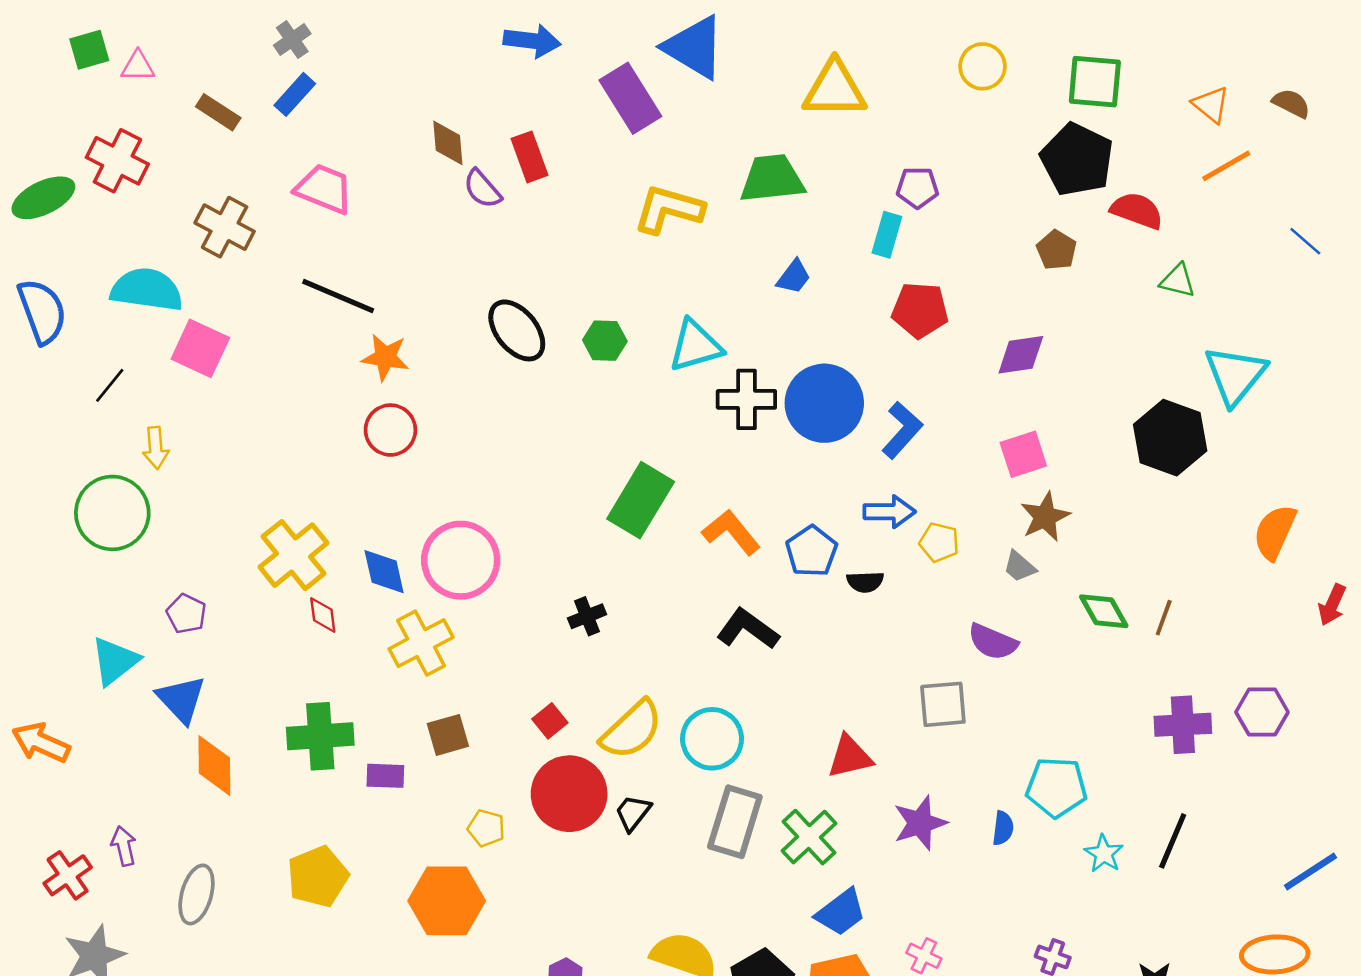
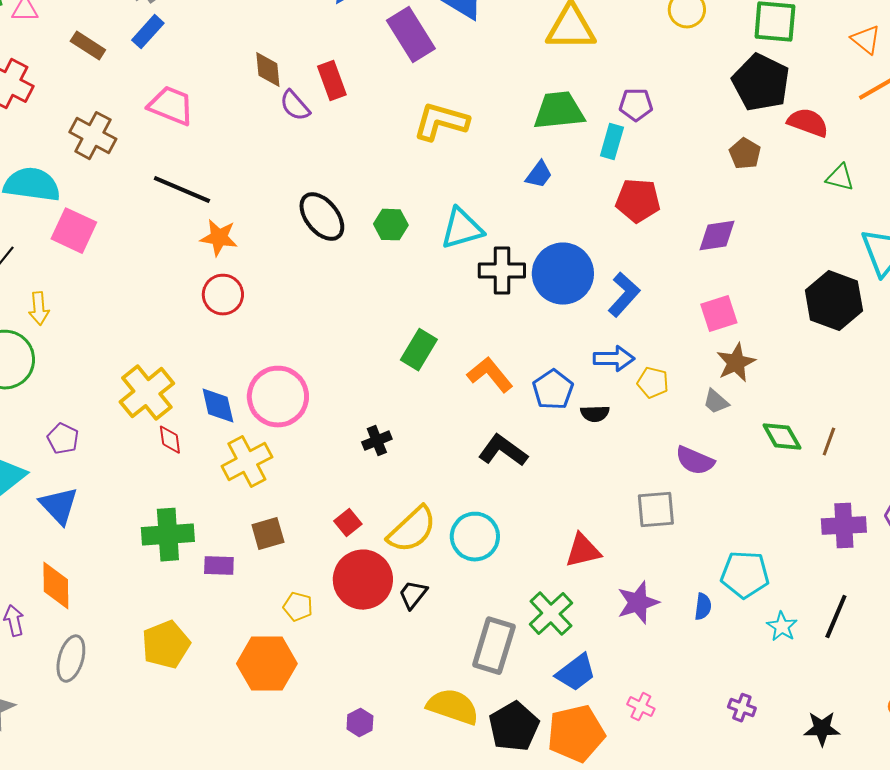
green trapezoid: (772, 179) -> (559, 111), moved
green rectangle: (641, 500) -> (419, 350), size x0.7
orange diamond: (214, 766) -> (56, 586), moved
gray rectangle: (735, 822) -> (494, 646), moved

